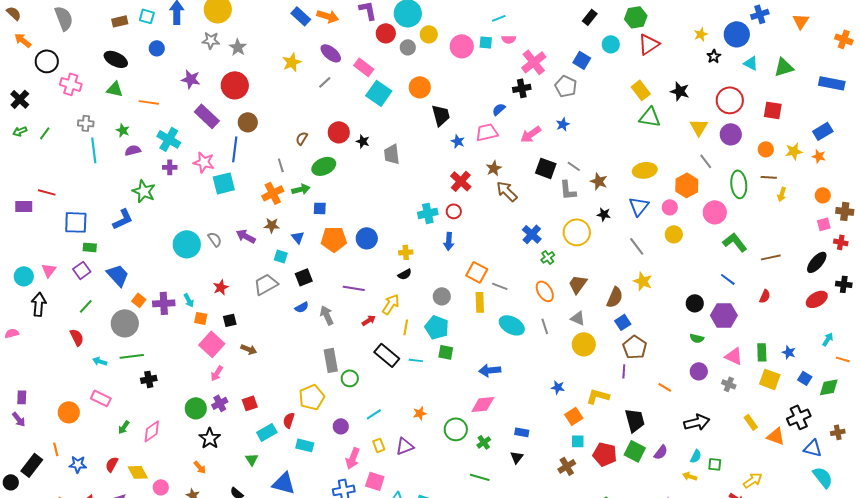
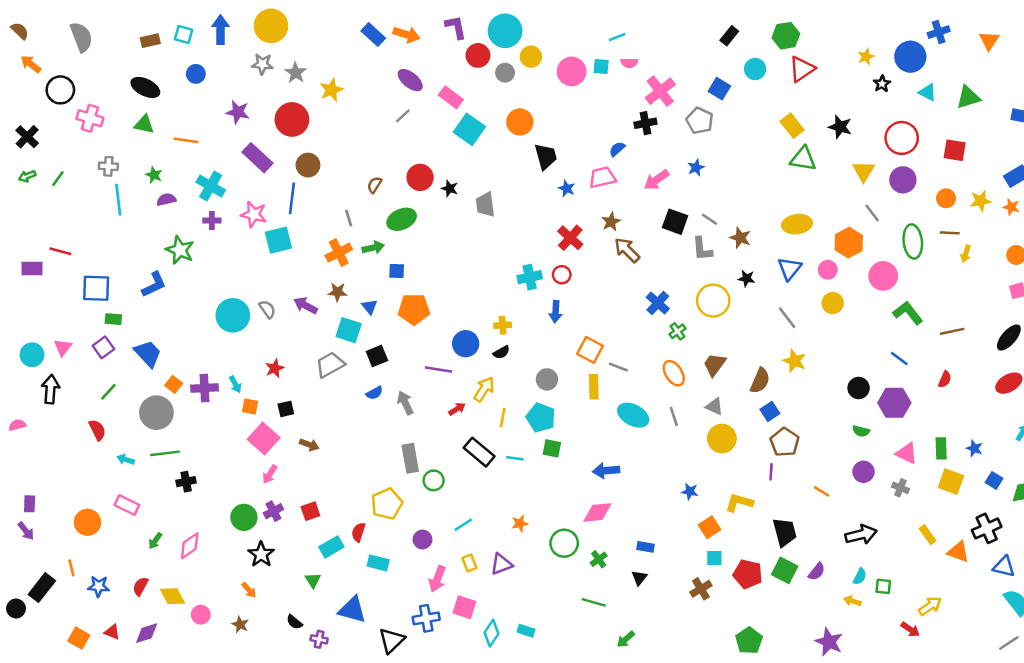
yellow star: (292, 62) -> (331, 90), moved
blue circle: (367, 238) -> (466, 344), moved
cyan square: (281, 256) -> (349, 330), size x1.5

